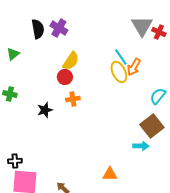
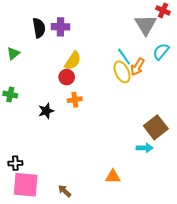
purple cross: (59, 28) -> (60, 27), turned -30
red cross: (159, 32) -> (163, 10), moved
cyan semicircle: (158, 96) -> (161, 51), moved

